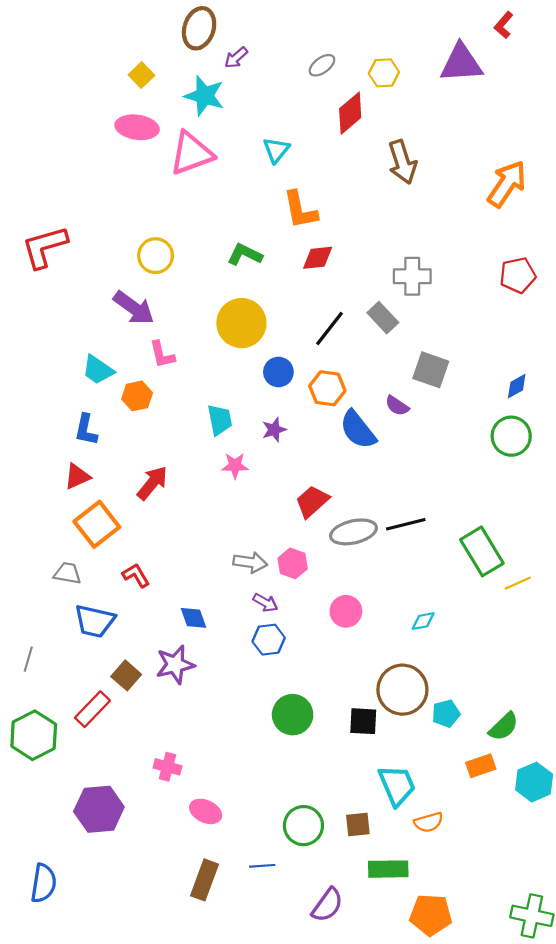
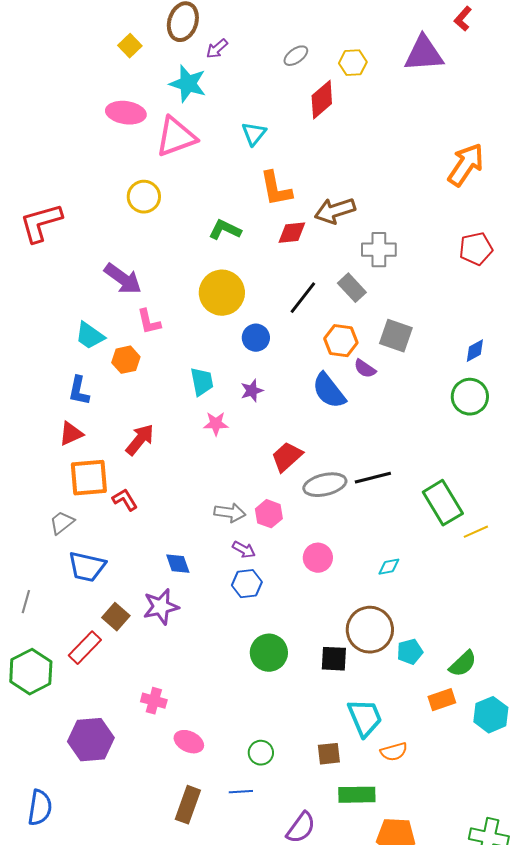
yellow square: (141, 75) -> (130, 46), moved
brown arrow: (402, 162) -> (335, 211), moved, turned 90
yellow circle: (156, 256) -> (144, 197), moved
orange hexagon: (327, 388) -> (341, 341), moved
orange square: (97, 524) -> (89, 478), turned 33
gray trapezoid: (67, 573) -> (62, 523), turned -48
red L-shape: (136, 575) -> (125, 500), moved
green circle: (303, 826) -> (261, 753), moved, size x0.7

